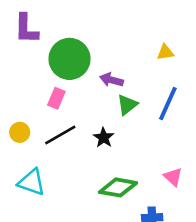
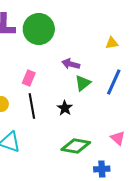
green circle: (70, 59) -> (39, 29), moved
black line: (60, 135) -> (32, 106), turned -70

